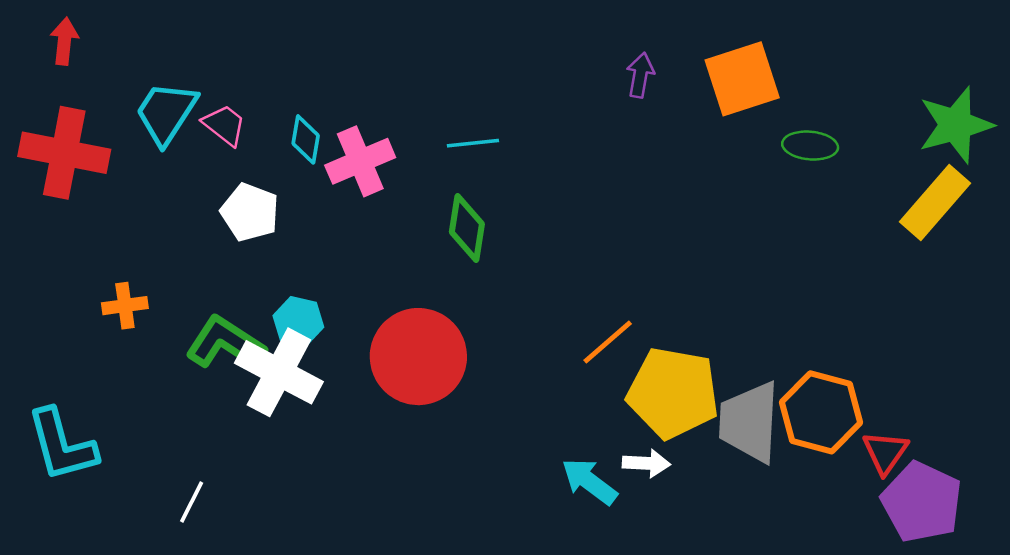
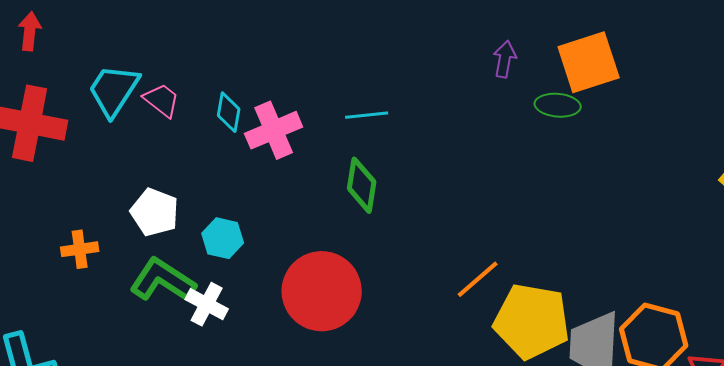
green ellipse: (810, 146) -> (558, 105), moved
white pentagon: (250, 212) -> (155, 212), moved
cyan hexagon: (298, 321) -> (223, 238), moved
white cross: (279, 372) -> (207, 304), size x0.6

